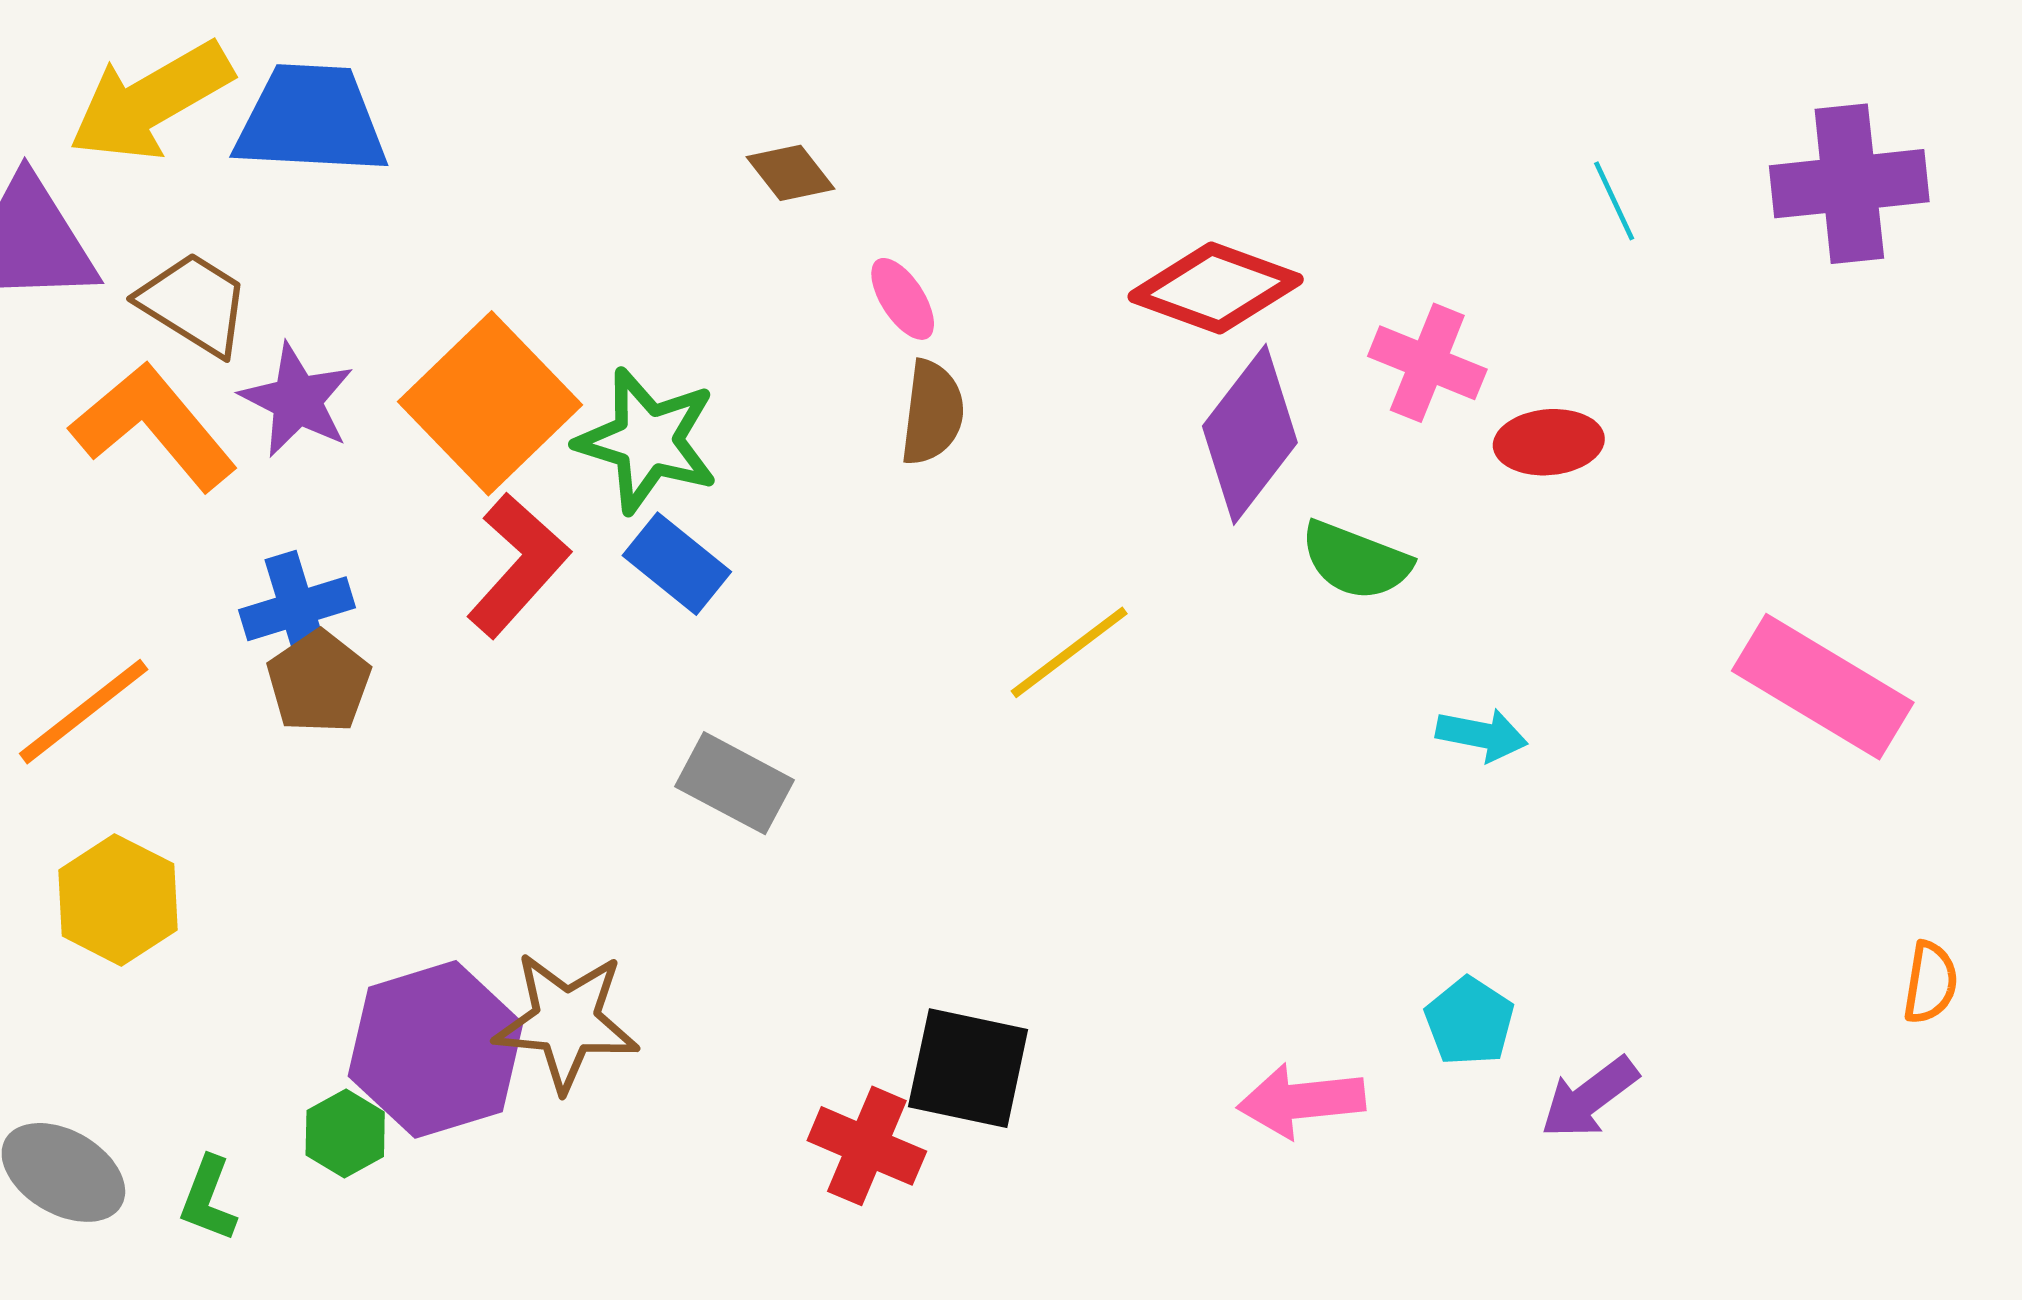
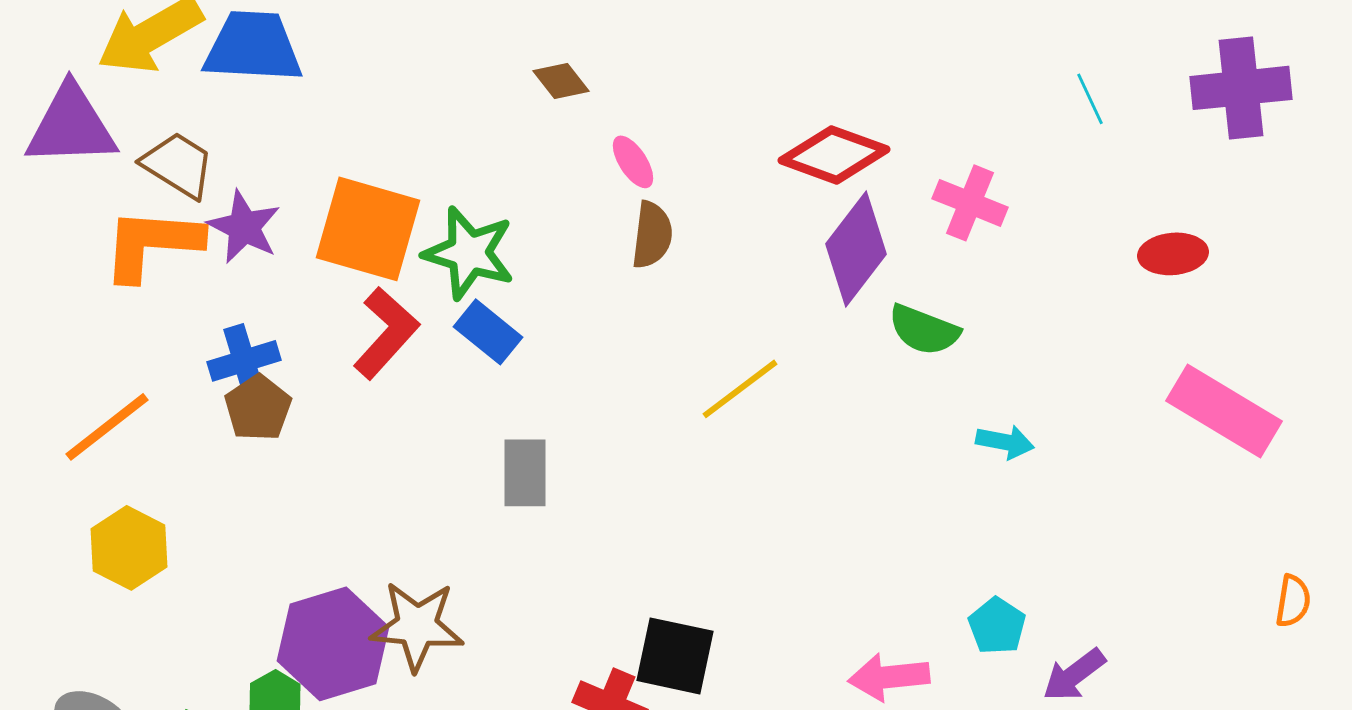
orange square: (490, 403) -> (368, 229), turned -30
orange L-shape: (154, 427) -> (152, 244), turned -46
red ellipse: (1549, 442) -> (1173, 254), moved
gray rectangle: (734, 783) -> (525, 473), turned 62

